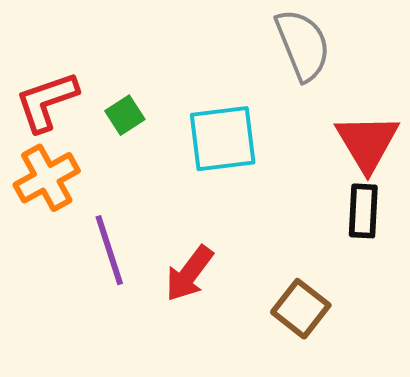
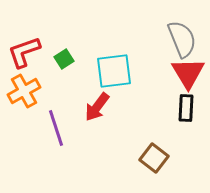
gray semicircle: (303, 45) -> (182, 39), moved
red arrow: (189, 274) -> (97, 107), moved

